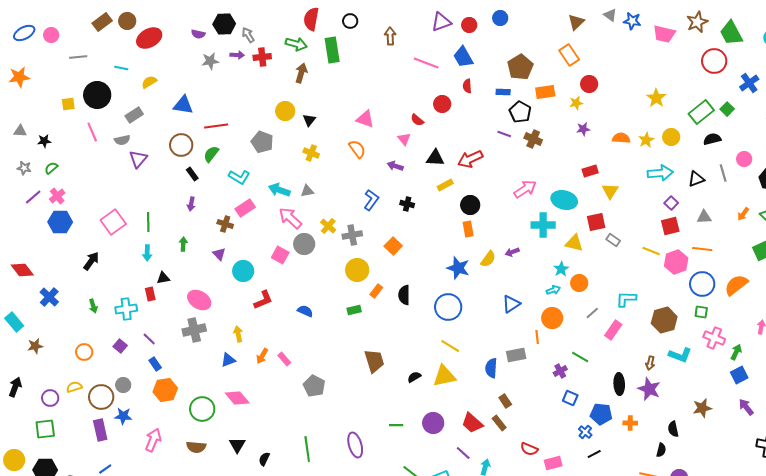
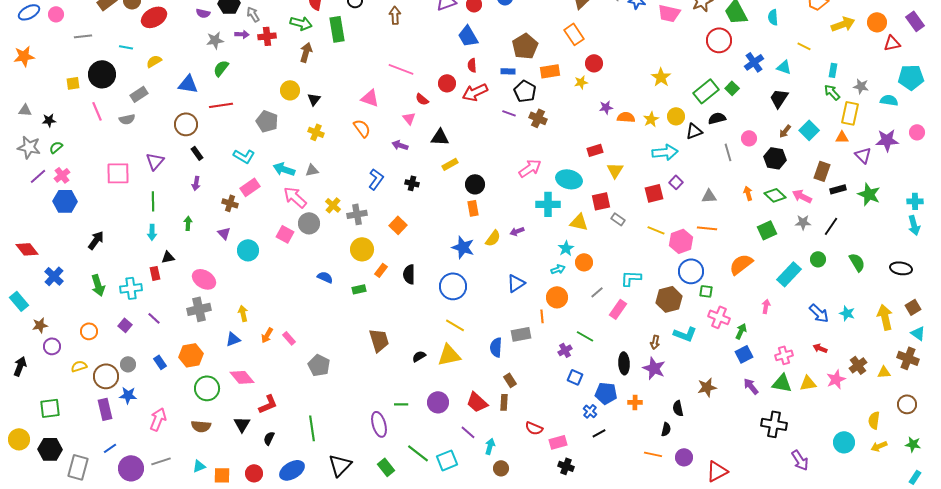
pink line: (426, 63) -> (401, 69), moved
purple star: (583, 129) -> (606, 107), moved
green semicircle: (211, 154) -> (221, 68), moved
purple triangle: (138, 159) -> (155, 161), moved
red arrow: (470, 159) -> (475, 92), moved
gray star: (24, 168) -> (29, 147), size x1.6
black triangle: (696, 179) -> (694, 131), moved
orange arrow: (743, 214) -> (748, 193), turned 128
pink square: (113, 222) -> (118, 173), moved, turned 35
red square: (670, 226) -> (654, 193), moved
blue circle: (702, 284) -> (691, 271), moved
red L-shape: (263, 300) -> (268, 404), moved
green arrow: (93, 306) -> (98, 285), size x1.5
blue semicircle: (305, 311) -> (325, 277), moved
blue rectangle: (155, 364) -> (160, 362), moved
orange hexagon: (165, 390) -> (191, 355), moved
purple circle: (50, 398) -> (52, 346), moved
brown rectangle: (499, 423) -> (504, 402), turned 42
purple ellipse: (355, 445) -> (379, 424), moved

